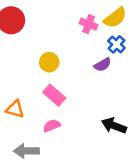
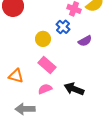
blue cross: (116, 44) -> (63, 27), moved
black arrow: (114, 126) -> (74, 89), moved

